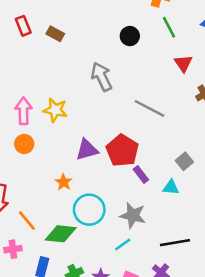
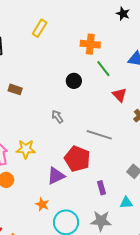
gray arrow: (102, 77) -> (57, 117), size x0.6
red pentagon: (122, 151) -> (77, 159), moved
purple rectangle: (141, 175) -> (102, 188), turned 32
cyan triangle: (171, 187) -> (126, 203), moved

